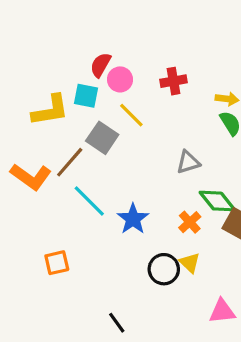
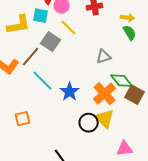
orange cross: (190, 222) -> (105, 94), size x1.6
yellow triangle: (190, 263) -> (105, 119), size x1.5

